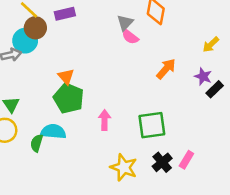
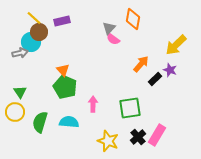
yellow arrow: (211, 44) -> (176, 45), size x1.6
black rectangle: (215, 89) -> (155, 79), moved
cyan semicircle: (53, 132) -> (69, 122), moved
green semicircle: (37, 143) -> (40, 122), size x1.5
pink rectangle: (186, 160) -> (157, 135), size x1.5

